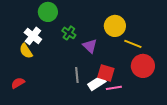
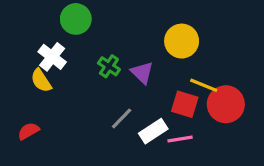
green cross: (69, 33) -> (109, 66), moved
yellow line: (133, 44) -> (204, 85), moved
red square: (106, 73) -> (185, 104), moved
gray line: (77, 75) -> (122, 118), turned 49

